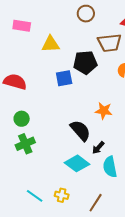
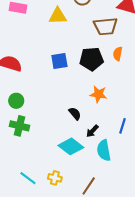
yellow triangle: (50, 44) -> (58, 16), moved
black pentagon: (85, 63) -> (91, 59), moved
black semicircle: (80, 130) -> (75, 114), size x0.6
green cross: (25, 144) -> (19, 126), turned 36

